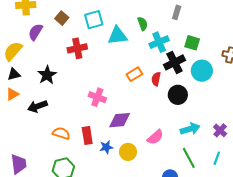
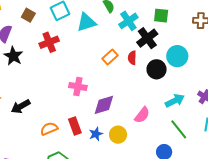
cyan circle: (202, 71) -> (177, 56), moved
black star: (47, 75) -> (13, 56), moved
orange semicircle: (61, 133) -> (49, 129), turned -30

